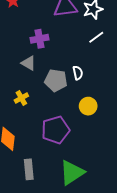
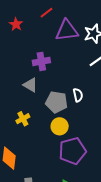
yellow circle: (88, 106) -> (60, 126), moved
purple pentagon: (56, 130) -> (72, 151), moved

